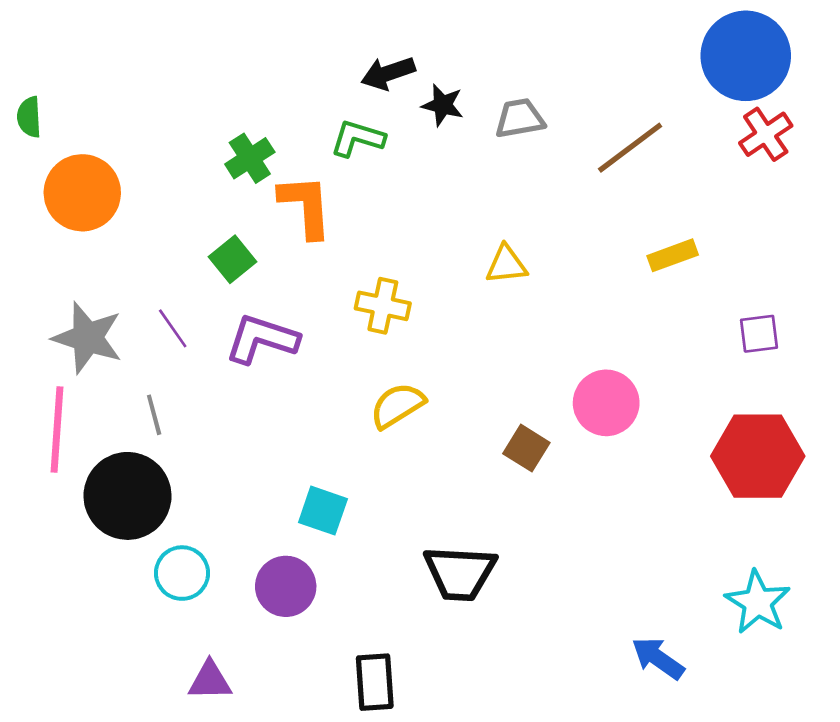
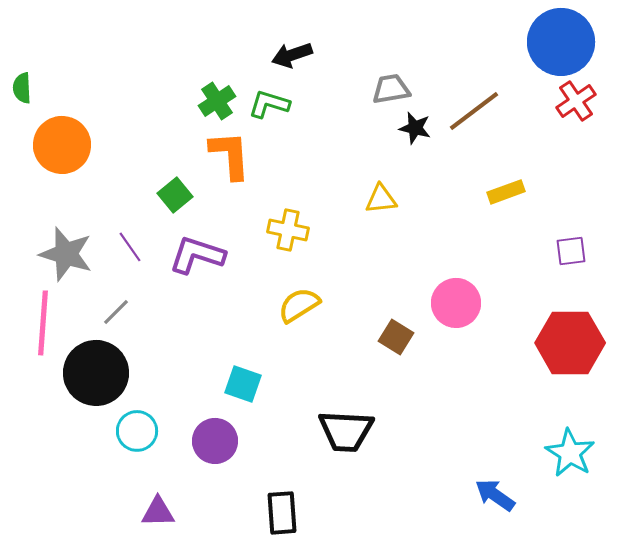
black star: (443, 105) -> (415, 128), moved
green cross: (250, 158) -> (217, 101), moved
gray line: (154, 415) -> (116, 312), turned 60

